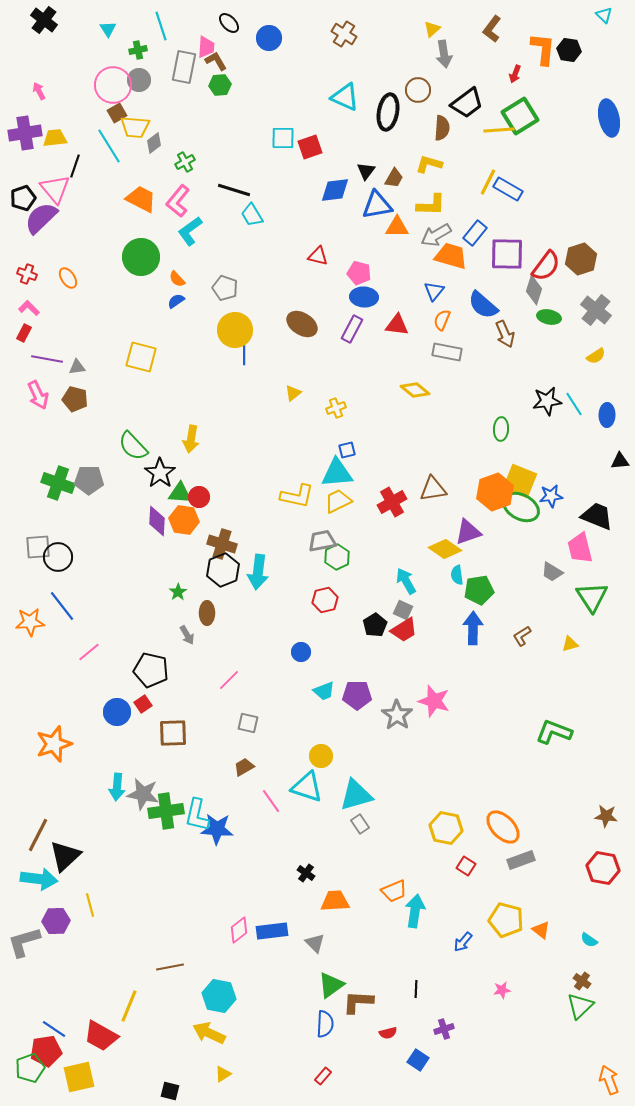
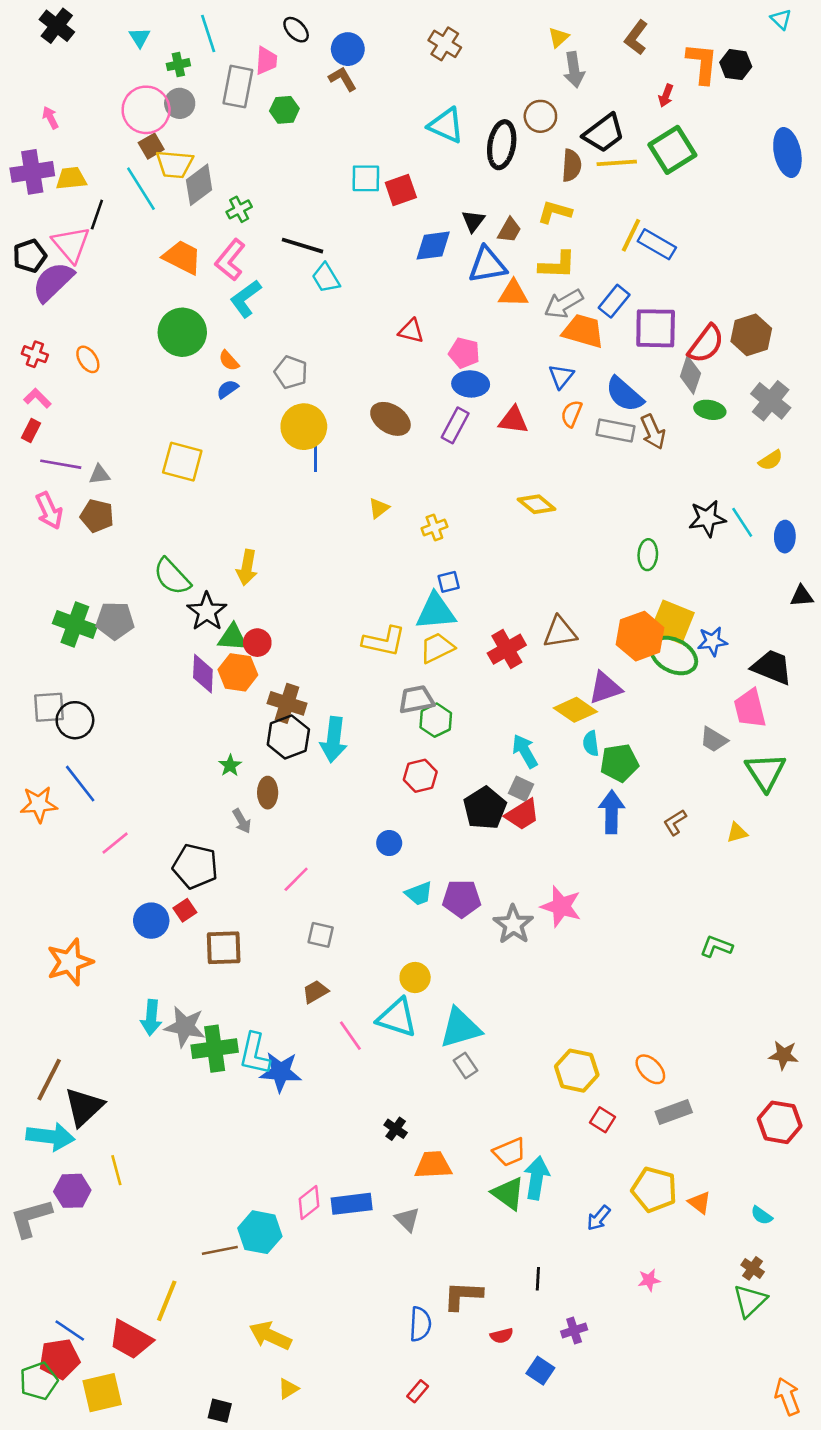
brown L-shape: (216, 61) -> (343, 79), moved
yellow line: (499, 130) -> (617, 163), moved
gray diamond: (154, 143) -> (199, 185), size x1.5
gray rectangle: (447, 352) -> (615, 431), moved
black pentagon: (375, 625) -> (485, 808), size x1.4
green L-shape: (554, 732) -> (716, 946), size x0.7
orange ellipse: (503, 827) -> (650, 1069), size x0.7
green triangle: (331, 985) -> (508, 1193), moved, turned -48
cyan hexagon: (219, 996) -> (260, 1232), moved

